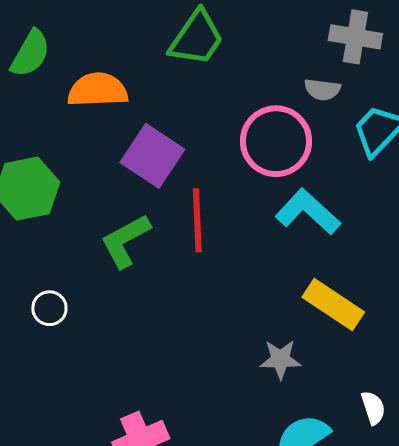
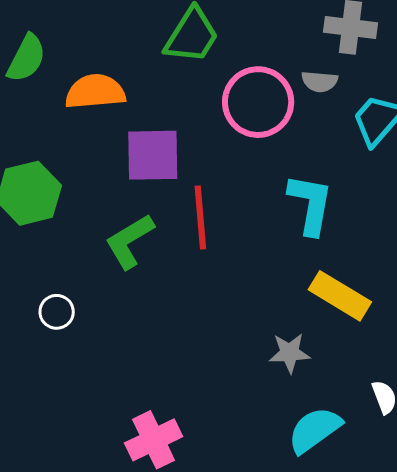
pink circle: (276, 141) -> (258, 102), moved
purple square: (152, 156) -> (153, 155), turned -32
cyan L-shape: (308, 212) -> (310, 204), turned 60

